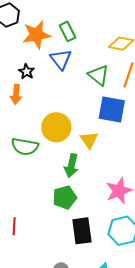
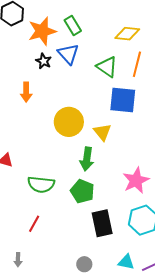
black star: (27, 72) -> (44, 61), moved
green semicircle: (25, 147) -> (41, 184), moved
green pentagon: (65, 197) -> (82, 191), turned -30
red line: (14, 226) -> (34, 224), turned 30

